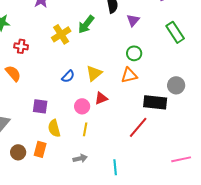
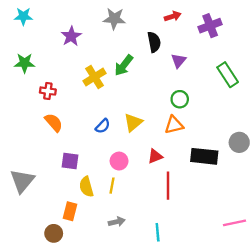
orange semicircle: (13, 73) -> (54, 123), moved
gray circle: (176, 85) -> (239, 142), moved
red triangle: (101, 98) -> (155, 156), moved
red line: (138, 127) -> (168, 186), moved, turned -40
yellow line: (85, 129) -> (112, 186), moved
brown circle: (18, 152) -> (54, 233), moved

